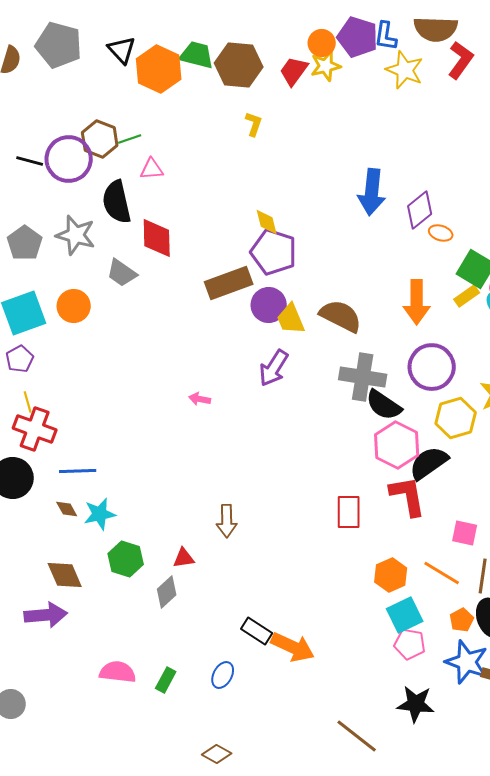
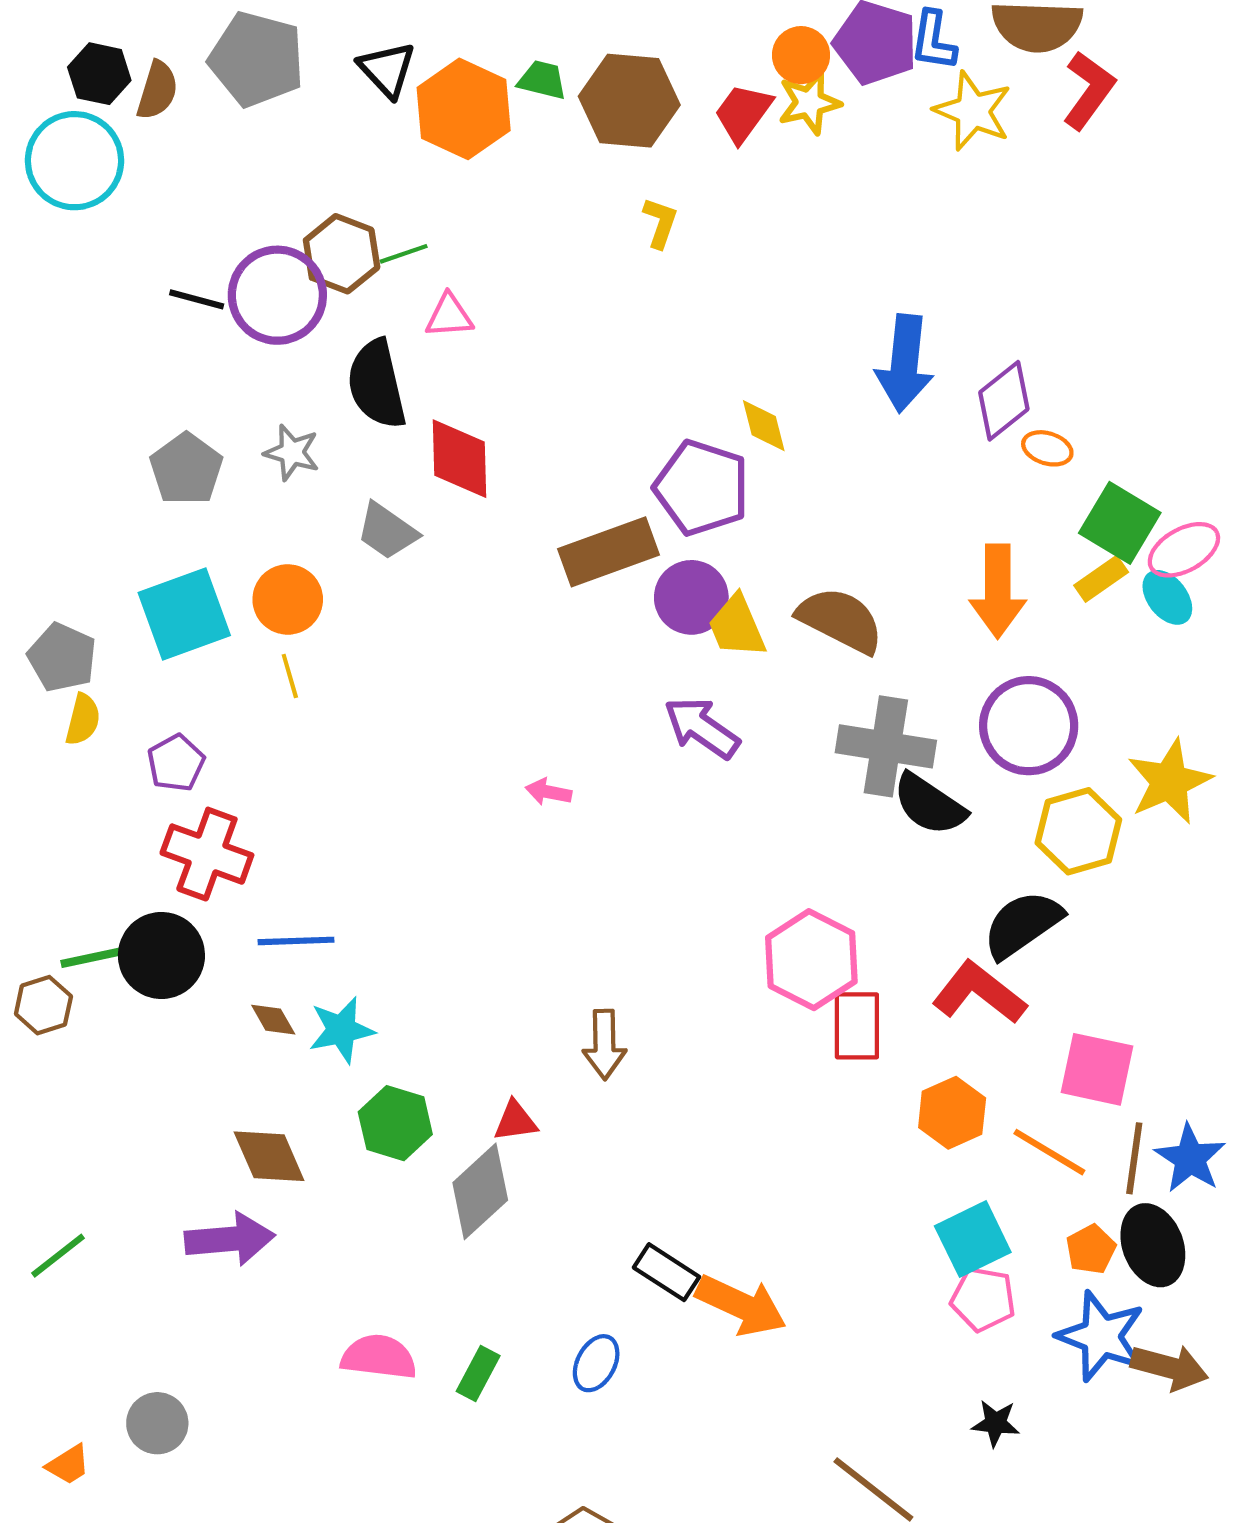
green trapezoid: (197, 55) -> (542, 80), size x0.7
yellow diamond: (267, 222) -> (764, 426), moved
gray star: (76, 235) -> (292, 452), size x0.7
purple pentagon: (20, 359) -> (176, 763), moved
purple arrow: (274, 368) -> (702, 728), turned 93
yellow line: (28, 402) -> (290, 676), moved
pink hexagon: (397, 445) -> (811, 960), moved
red L-shape: (408, 496) -> (979, 993), turned -42
pink square: (465, 533) -> (1097, 1069), size x1.4
orange hexagon: (391, 575) -> (952, 1113), moved
gray diamond: (167, 592) -> (480, 1191), size x1.4
black star: (416, 704) -> (996, 1423), size x0.6

